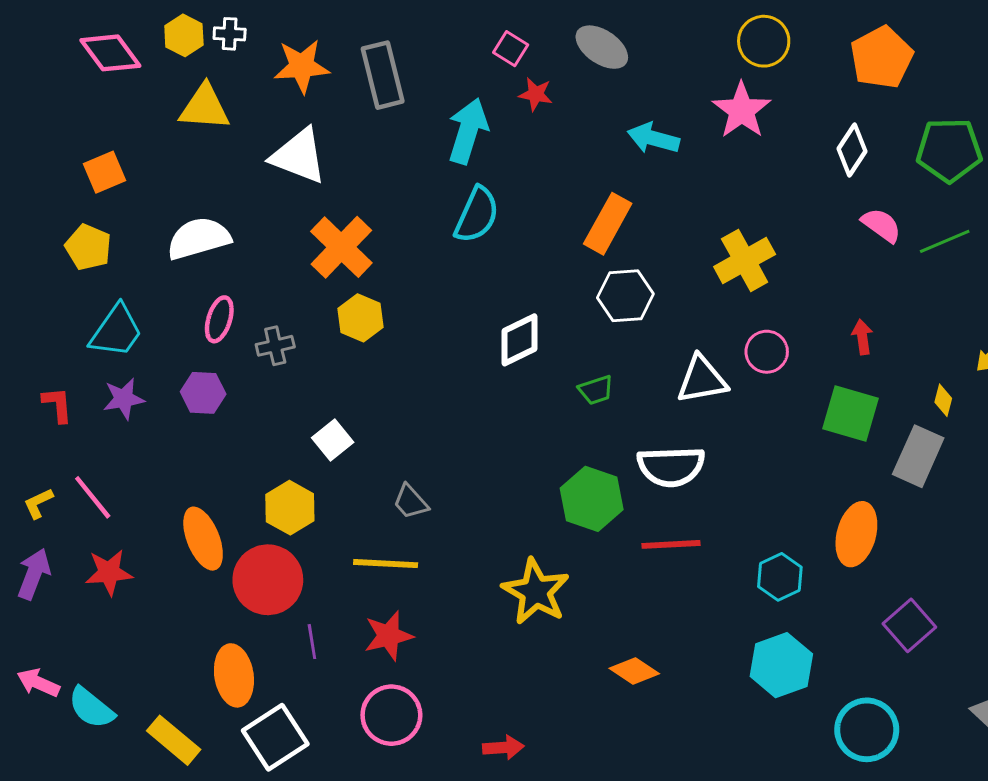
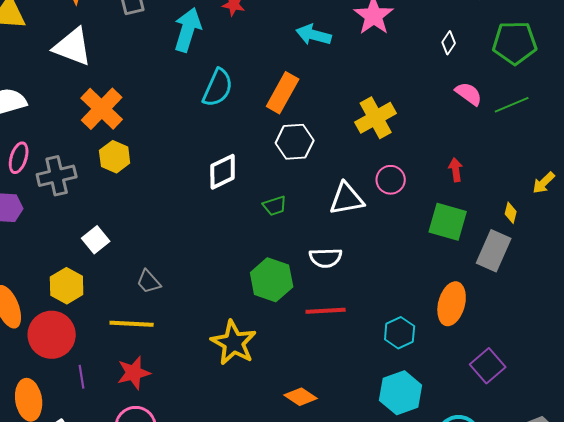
white diamond: (852, 150) -> (449, 43), size x0.7
cyan semicircle: (477, 215) -> (218, 88), moved
gray cross: (275, 346) -> (57, 176), size x1.5
white semicircle: (671, 466) -> (326, 258), size x0.7

